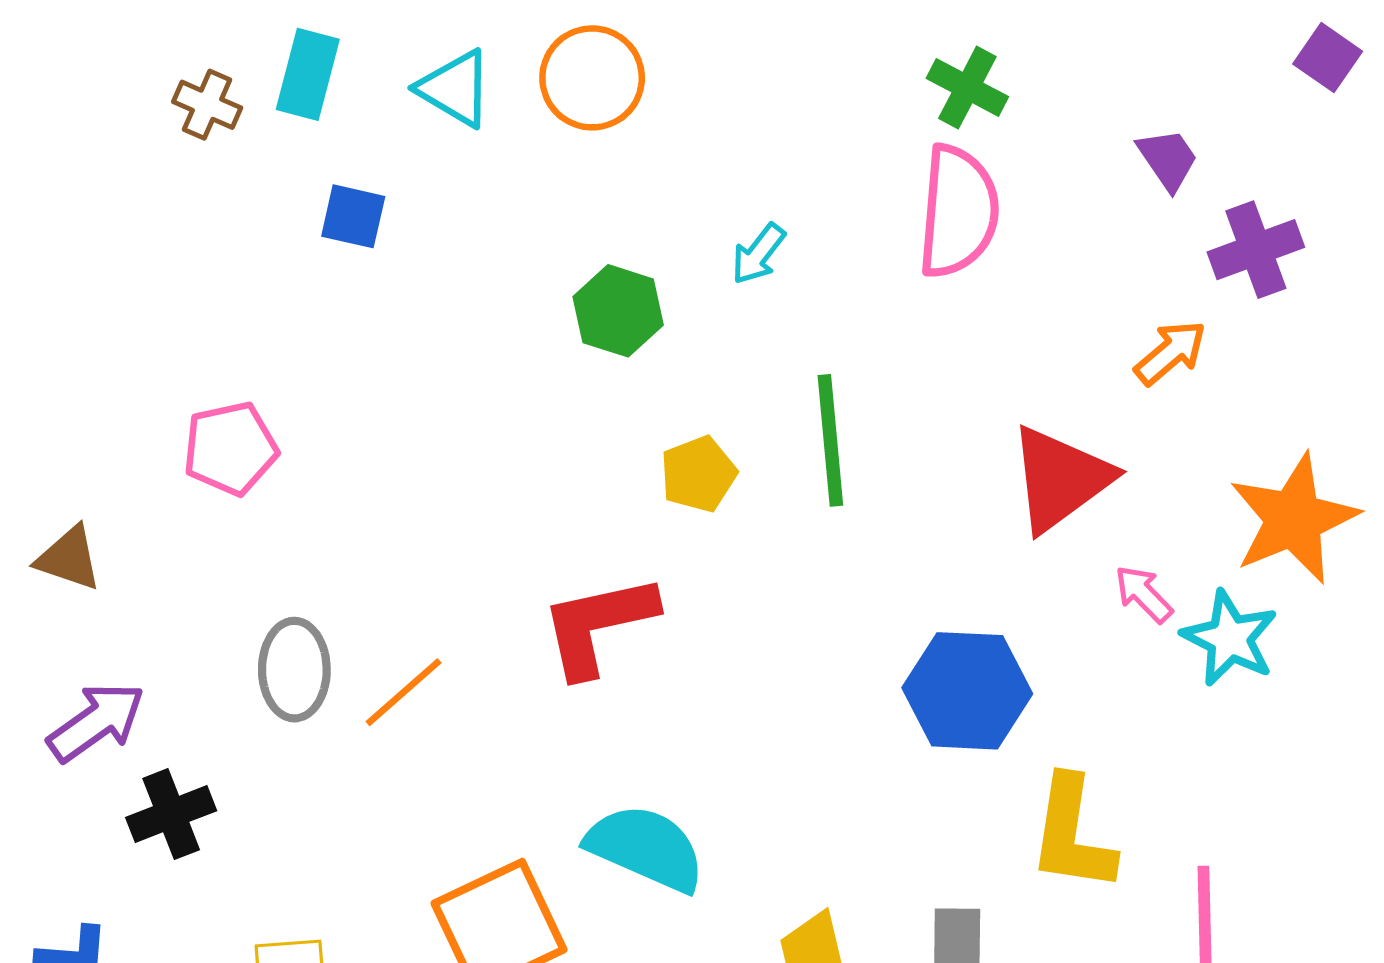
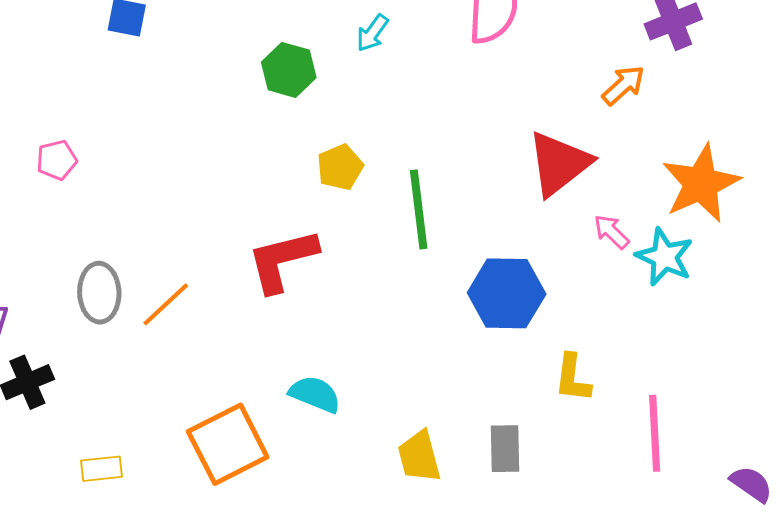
green line: (830, 440) -> (419, 209), moved
pink pentagon: (230, 448) -> (57, 160), size x0.7
yellow L-shape: (1072, 834) -> (573, 378), size x0.7
cyan semicircle: (646, 848) -> (315, 394), size x0.7

